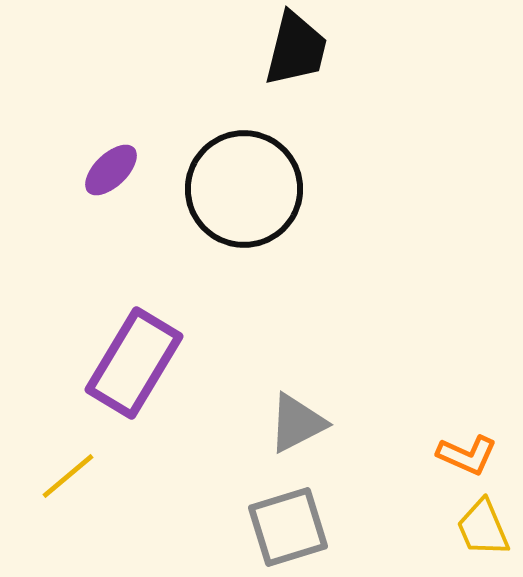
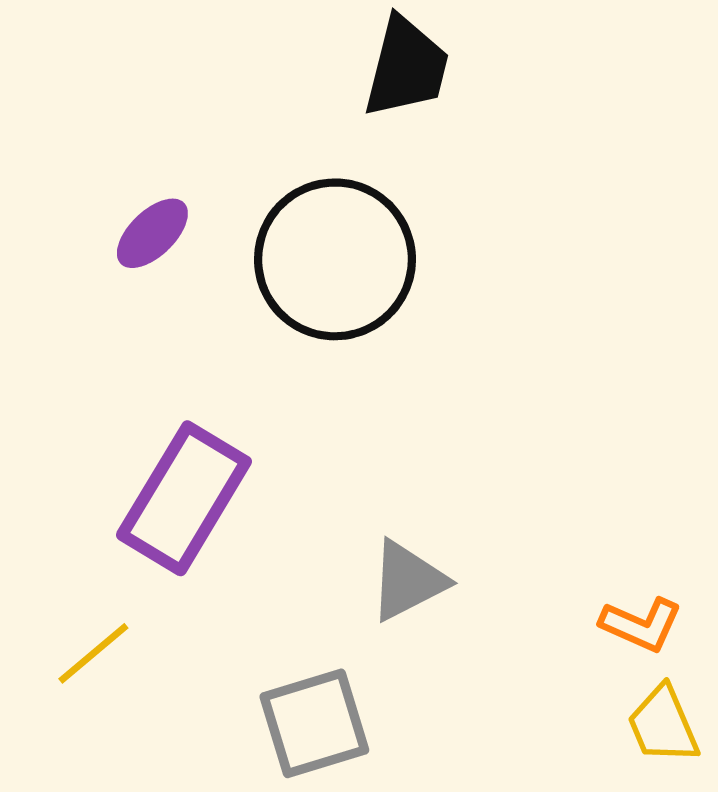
gray square: (288, 527) -> (314, 723), moved

